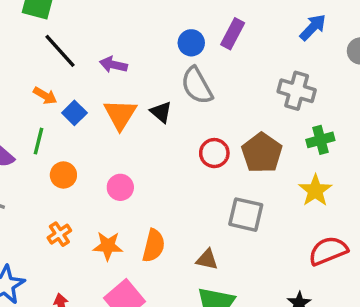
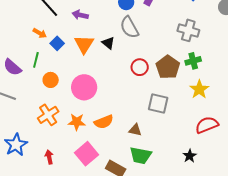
green cross: (320, 140) -> (193, 61), moved
pink circle: (120, 187) -> (84, 87), size x1.6
orange cross: (59, 234) -> (48, 115), size x1.5
orange semicircle: (154, 246) -> (104, 122), turned 54

